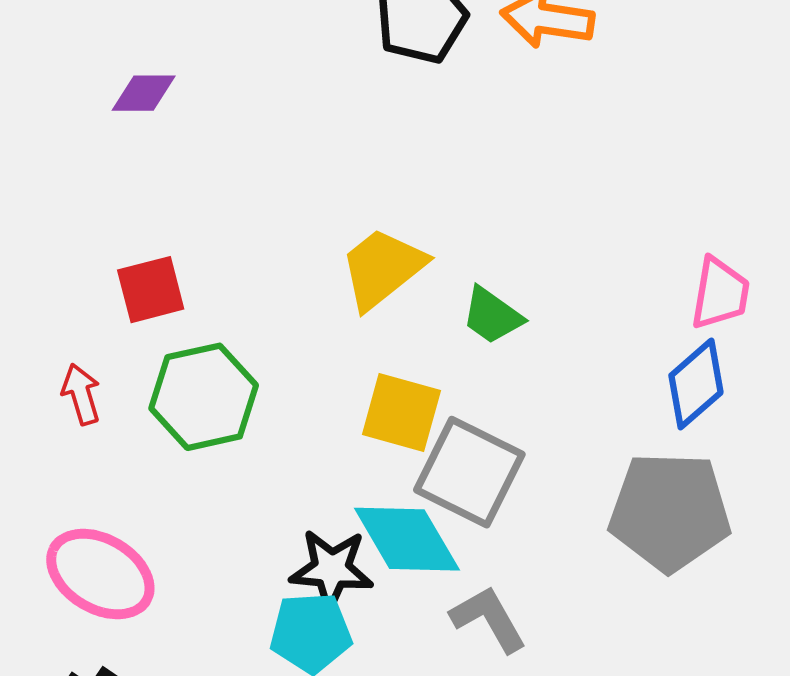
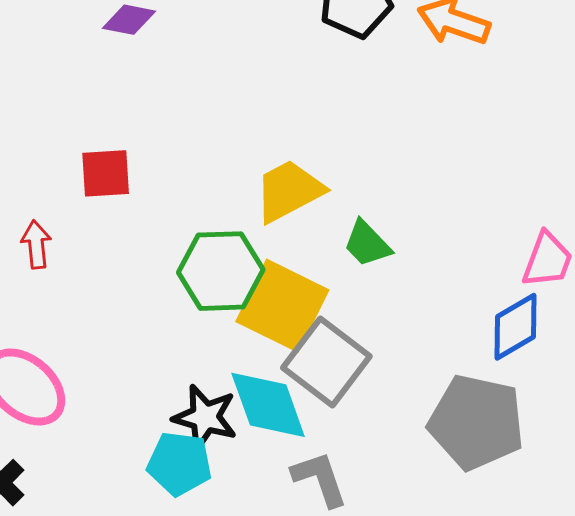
green hexagon: (204, 397) -> (221, 271), moved
yellow square: (401, 412) -> (282, 306), size x1.4

